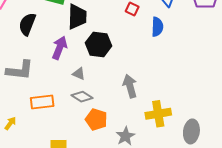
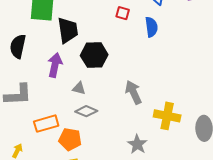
yellow cross: (158, 114) -> (167, 116), turned 30
orange pentagon: (96, 119) -> (70, 139), moved

